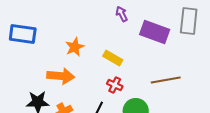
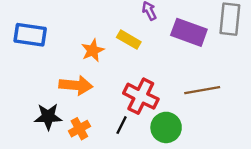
yellow rectangle: (113, 58) -> (129, 40), moved
red cross: (115, 85) -> (141, 96), size x1.8

